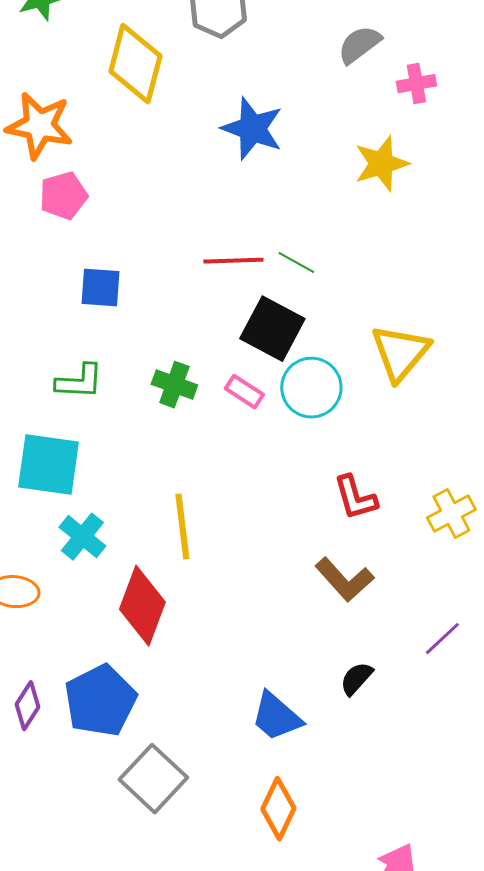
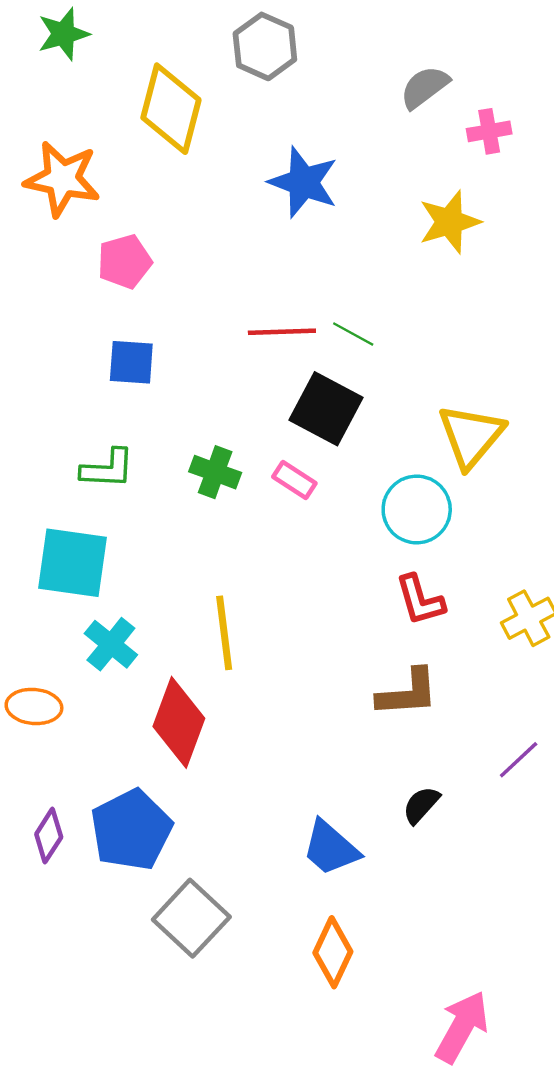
pink pentagon: (63, 196) -> (125, 262), moved
cyan circle: (311, 388) -> (417, 509), moved
brown L-shape: (344, 580) -> (408, 693), turned -52

